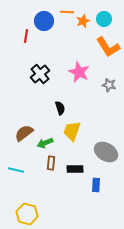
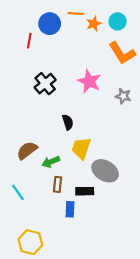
gray ellipse: (106, 152) -> (105, 171), moved
cyan line: (16, 170) -> (18, 192), turned 42
blue rectangle: (96, 185) -> (70, 209), moved

